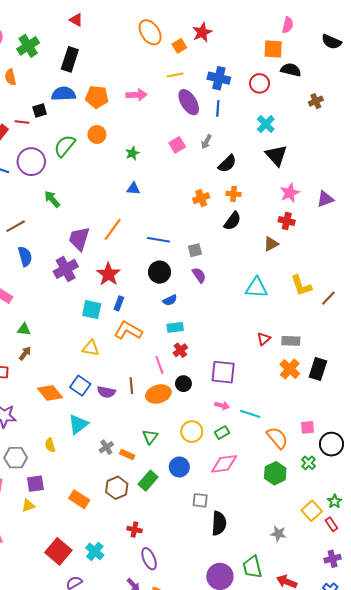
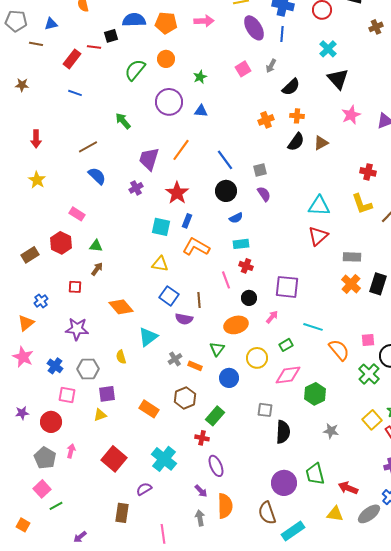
purple circle: (31, 162) -> (169, 102), moved
red cross: (287, 221) -> (368, 172), moved
blue line: (158, 240) -> (225, 160), turned 45
brown triangle: (271, 244) -> (321, 143), moved
blue semicircle: (25, 256) -> (97, 176), turned -30
purple cross: (66, 269) -> (136, 188), size x0.6
red triangle: (264, 339) -> (318, 236), moved, size x1.5
red cross: (180, 350) -> (246, 266), turned -32
blue square: (80, 386) -> (169, 296), moved
purple semicircle: (106, 392) -> (184, 319), moved
orange ellipse: (158, 394) -> (236, 325), moved
pink arrow: (222, 405) -> (272, 317), moved, turned -64
yellow circle: (192, 432) -> (257, 358), moved
green cross: (309, 463) -> (369, 374), size x1.5
blue circle: (179, 467) -> (229, 378), moved
green hexagon: (275, 473) -> (315, 394), moved
green rectangle: (148, 481) -> (215, 416), moved
gray star: (278, 534) -> (331, 431), moved
red square: (58, 551) -> (114, 459), moved
cyan cross: (95, 551) -> (164, 459), size x1.4

